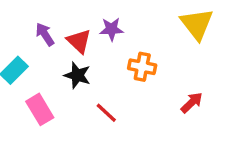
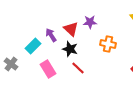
purple arrow: (45, 34) -> (51, 35), moved
red line: (106, 113) -> (78, 68), moved

